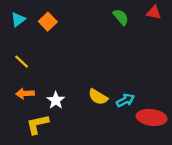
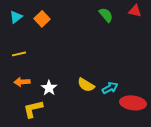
yellow line: (22, 62) -> (19, 54), turned -56

